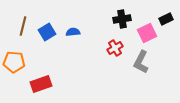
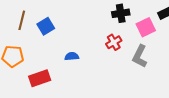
blue semicircle: (73, 32) -> (72, 56), moved

